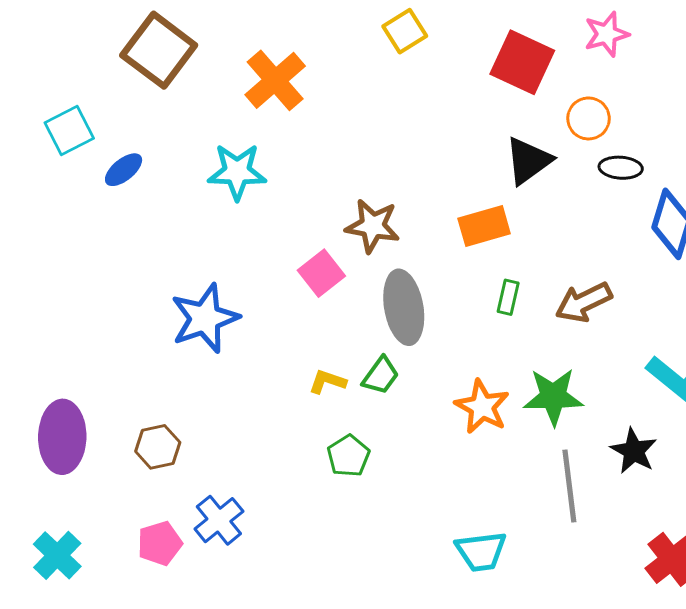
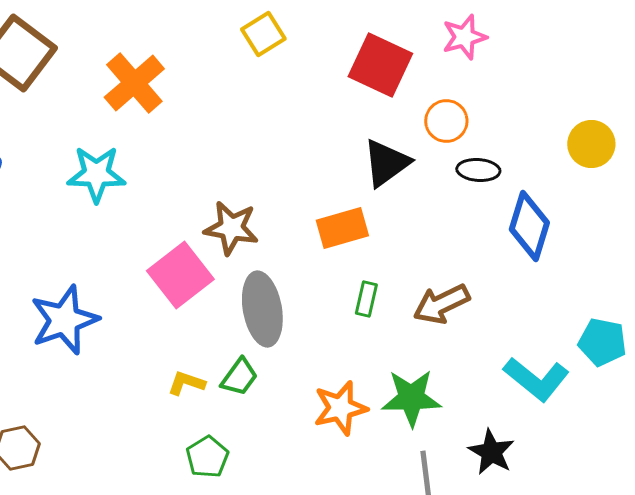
pink square: (321, 273) -> (180, 275), size x1.4
orange star: (482, 407) -> (340, 408), turned 30

